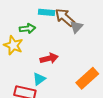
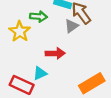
gray triangle: (76, 27) -> (71, 26), moved

